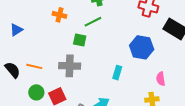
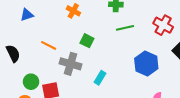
green line: (93, 22) -> (125, 28), moved
orange line: (34, 66) -> (49, 45), moved
cyan rectangle: (117, 73) -> (100, 78), moved

